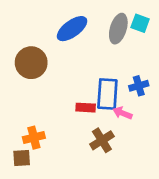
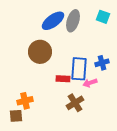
gray ellipse: (118, 29) -> (73, 21), moved
brown circle: (31, 63) -> (40, 52), moved
pink arrow: (122, 113) -> (90, 83), turned -40

